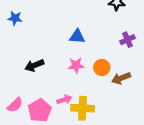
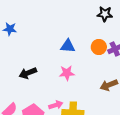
orange circle: (102, 67) -> (99, 47), moved

